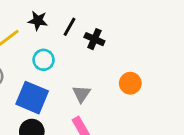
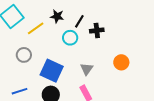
black cross: (94, 39) -> (97, 30), turned -32
cyan circle: (44, 60) -> (70, 38), moved

